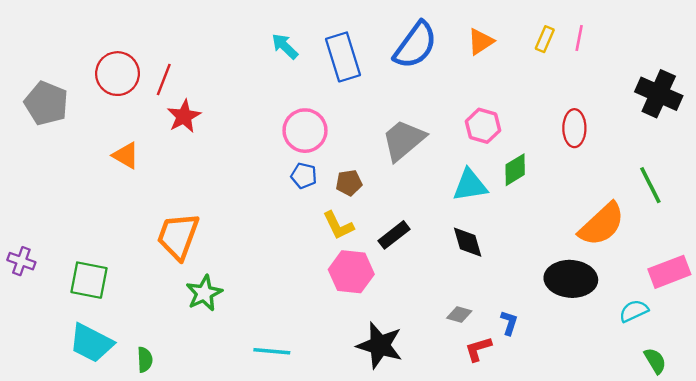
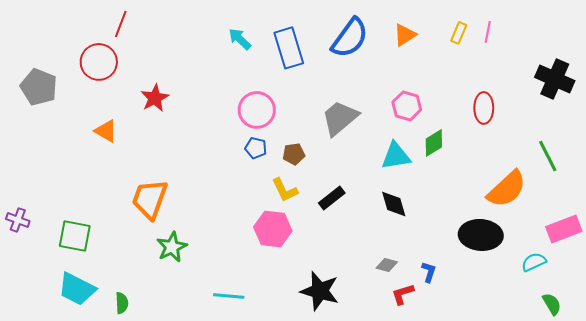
red line: (164, 80) -> (121, 24), moved
pink hexagon: (351, 272) -> (273, 229), moved

